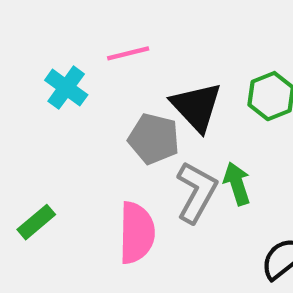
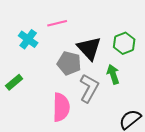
green arrow: (237, 184) -> (113, 74), moved
green rectangle: (36, 222) -> (14, 82), moved

